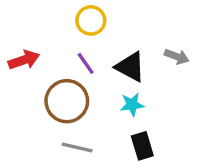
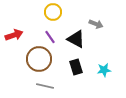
gray arrow: (177, 57) -> (96, 24), moved
cyan star: (132, 105) -> (104, 70), moved
black rectangle: (142, 146) -> (76, 67), moved

